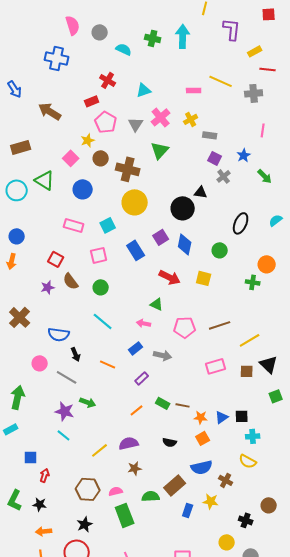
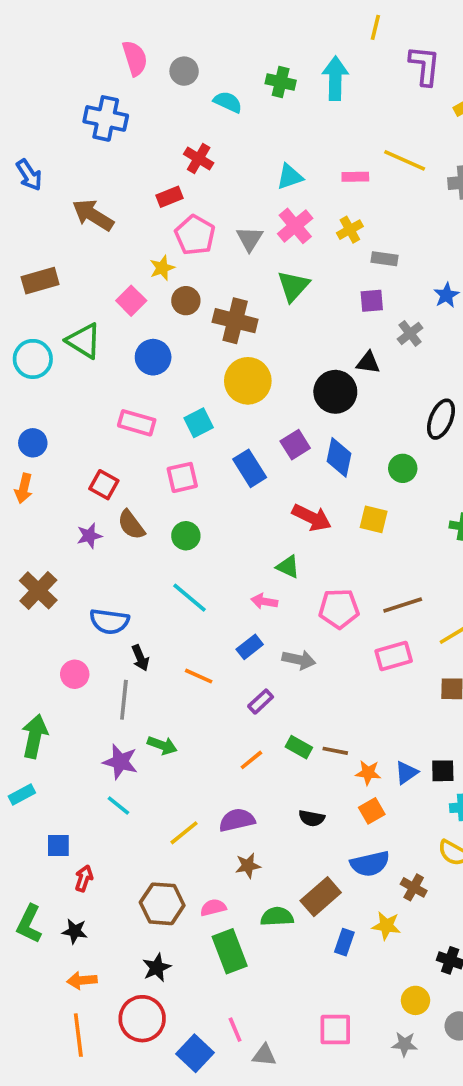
cyan triangle: (144, 90) -> (290, 177), moved
purple square: (215, 158) -> (372, 301), moved, turned -32
pink rectangle: (216, 366) -> (394, 656), moved
gray line: (67, 377) -> (124, 700), turned 65

